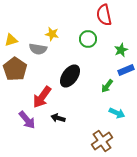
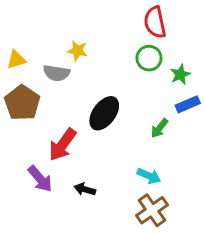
green circle: (88, 39) -> (149, 58), moved
cyan arrow: (117, 113) -> (149, 176), moved
black arrow: (58, 118) -> (85, 189), moved

